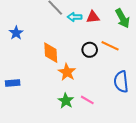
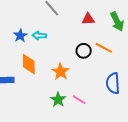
cyan arrow: (75, 17) -> (39, 36), moved
blue star: (16, 33) -> (20, 36), moved
orange diamond: (51, 53) -> (29, 64), moved

